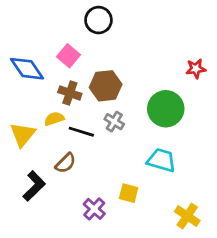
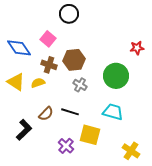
black line: (81, 132) -> (70, 112), moved
yellow triangle: (23, 134) -> (16, 82), moved, turned -36
yellow square: (129, 193) -> (90, 135), size x1.5

